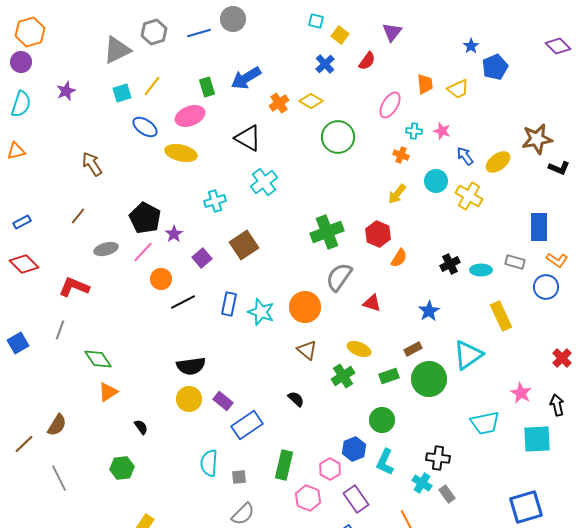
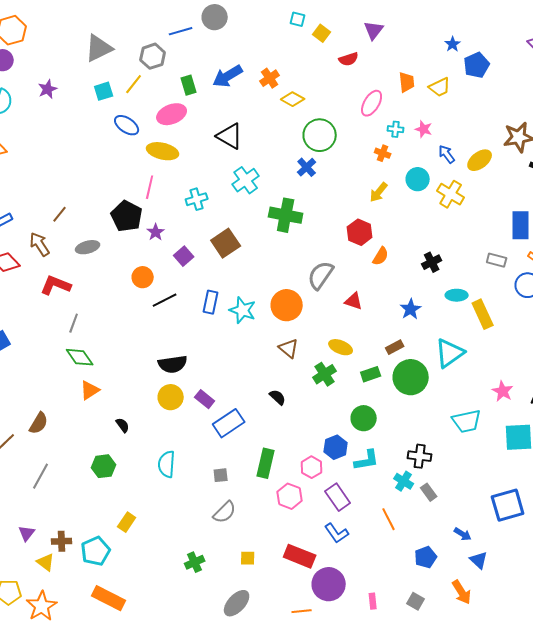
gray hexagon: (154, 32) -> (153, 56), moved
red semicircle: (367, 61) -> (349, 59), turned 36
blue cross: (325, 64) -> (307, 167), moved
orange cross: (279, 103) -> (270, 78), moved
brown arrow: (92, 164) -> (40, 244), moved
green cross: (327, 232) -> (286, 215), moved, turned 32
pink line: (143, 252) -> (150, 187), moved, turned -30
cyan ellipse: (481, 270) -> (457, 295), moved
gray line: (60, 330) -> (74, 323), moved
cyan L-shape: (385, 462) -> (367, 460), turned -124
cyan semicircle: (209, 463) -> (167, 464), moved
gray line: (59, 478) -> (41, 476), turned 56

